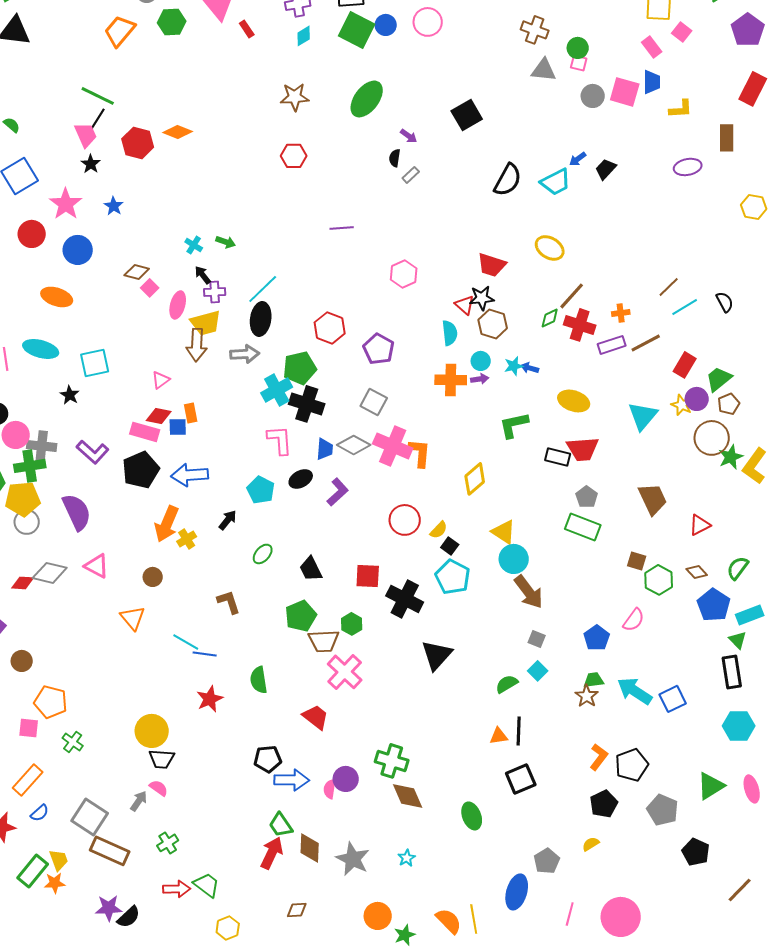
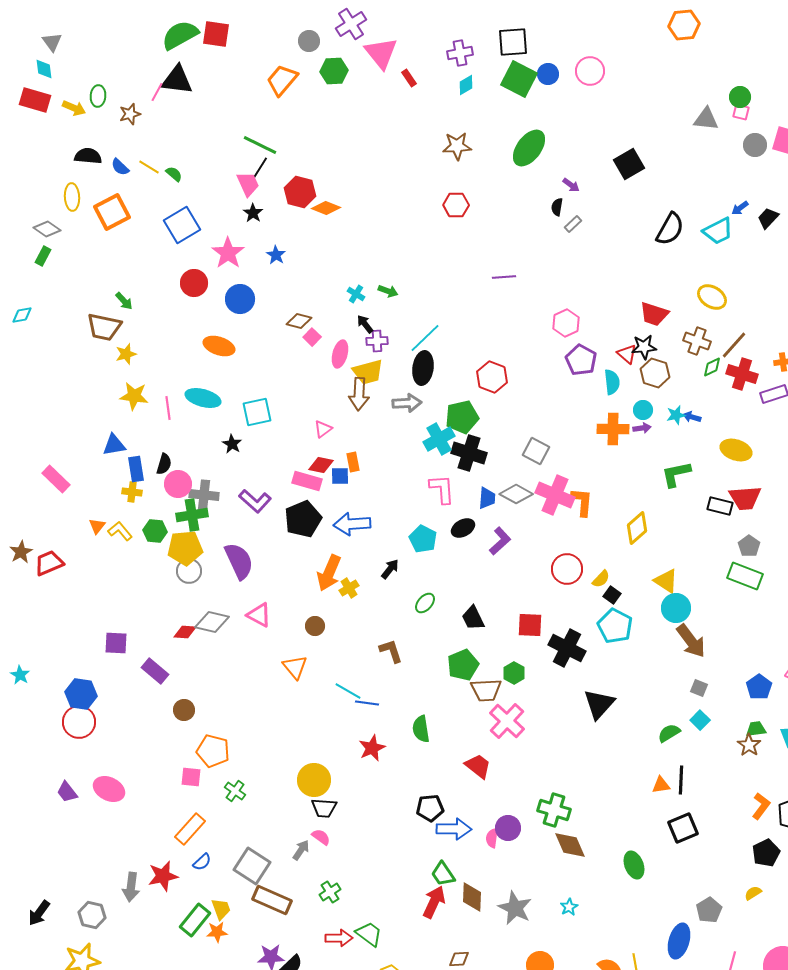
brown cross: (535, 30) -> (697, 341), moved
orange diamond: (178, 132) -> (326, 208), moved
purple pentagon: (379, 349) -> (581, 360), moved

